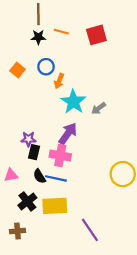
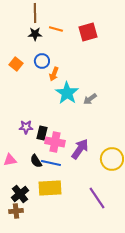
purple arrow: (68, 134) -> (80, 149), moved
black rectangle: (34, 152) -> (42, 133), moved
black cross: (27, 201) -> (20, 194), moved
purple line: (90, 230) -> (97, 198), moved

